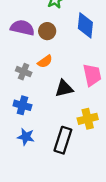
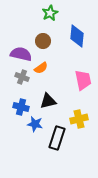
purple semicircle: (22, 28) -> (21, 54), moved
black triangle: (64, 88) -> (48, 101), moved
blue star: (26, 137) -> (35, 124), moved

